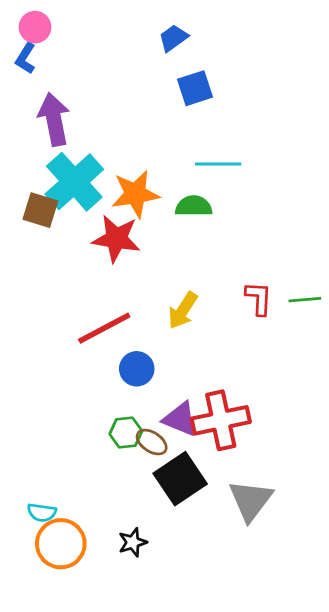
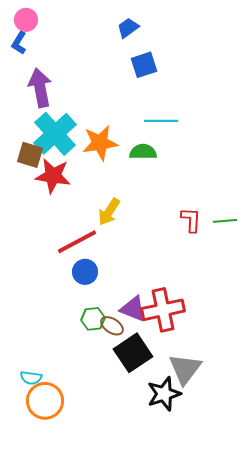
red star: (116, 239) -> (53, 176), moved
yellow arrow: (183, 311) -> (109, 212), moved
blue circle: (137, 369) -> (85, 272), moved
black star: (133, 542) -> (164, 394), moved, size x1.6

